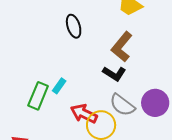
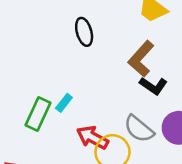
black L-shape: (114, 74) -> (153, 86), moved

